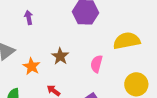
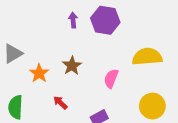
purple arrow: (29, 17) -> (73, 20), moved

